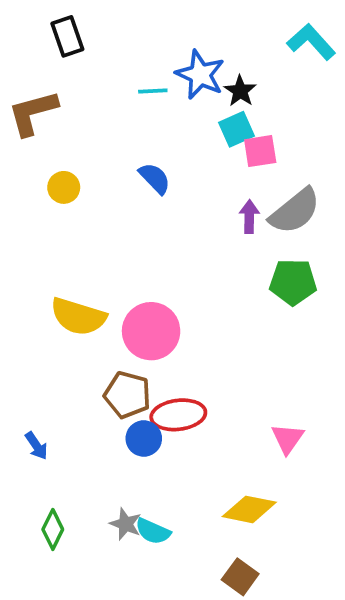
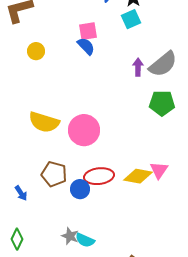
pink square: (260, 151) -> (88, 31), moved
brown pentagon: (127, 395) -> (54, 174), moved
pink triangle: (288, 439) -> (159, 170), moved
yellow diamond: (249, 509) -> (138, 176), moved
green diamond: (53, 529) -> (17, 239), moved

